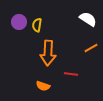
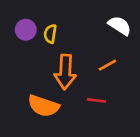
orange line: (91, 48) -> (107, 65), moved
orange semicircle: (43, 86) -> (43, 106), moved, size x1.6

